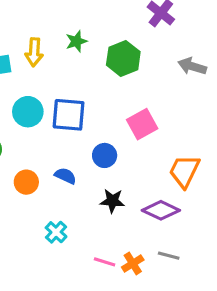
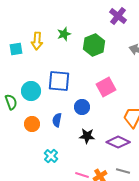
cyan circle: (28, 112) -> (31, 91), moved
blue semicircle: (65, 176) -> (57, 120), turned -104

